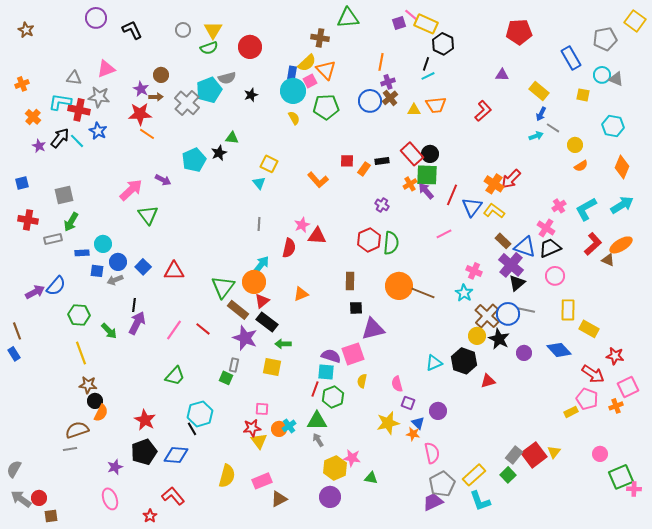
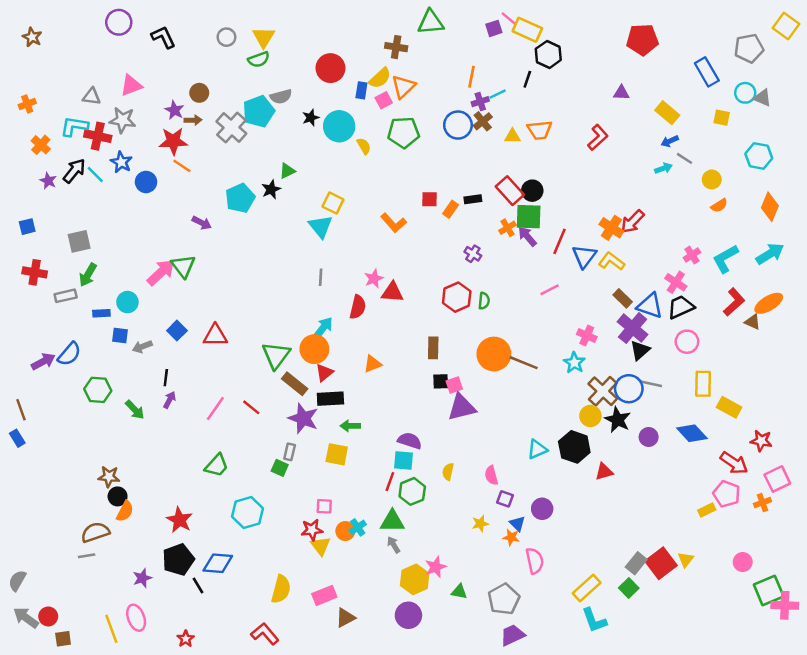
red circle: (250, 47) -> (330, 68), moved
orange triangle: (326, 70) -> (404, 87), turned 30
cyan line: (428, 76) -> (498, 94), moved
cyan circle: (293, 91) -> (339, 126), moved
blue arrow: (541, 114) -> (670, 141), turned 40
green triangle: (232, 138) -> (287, 171), turned -32
cyan triangle: (259, 183) -> (321, 227), size x1.5
pink arrow: (131, 190) -> (161, 272), moved
green semicircle: (391, 243) -> (484, 301), size x0.6
blue circle: (118, 262) -> (146, 182), moved
black rectangle: (267, 322) -> (330, 399), turned -40
purple arrow: (137, 323) -> (170, 400), size x0.6
yellow line: (81, 353) -> (111, 629), moved
pink square: (353, 354) -> (454, 385), moved, size x0.6
yellow star: (388, 423) -> (480, 524), size x0.6
black line: (192, 429) -> (198, 586), moved
pink star: (352, 458) -> (436, 567), turned -30
gray pentagon: (442, 484) -> (504, 599), moved
pink cross: (634, 489) -> (785, 605), size x1.5
red L-shape: (173, 496) -> (265, 634), moved
purple trapezoid: (433, 502) -> (512, 635), moved

